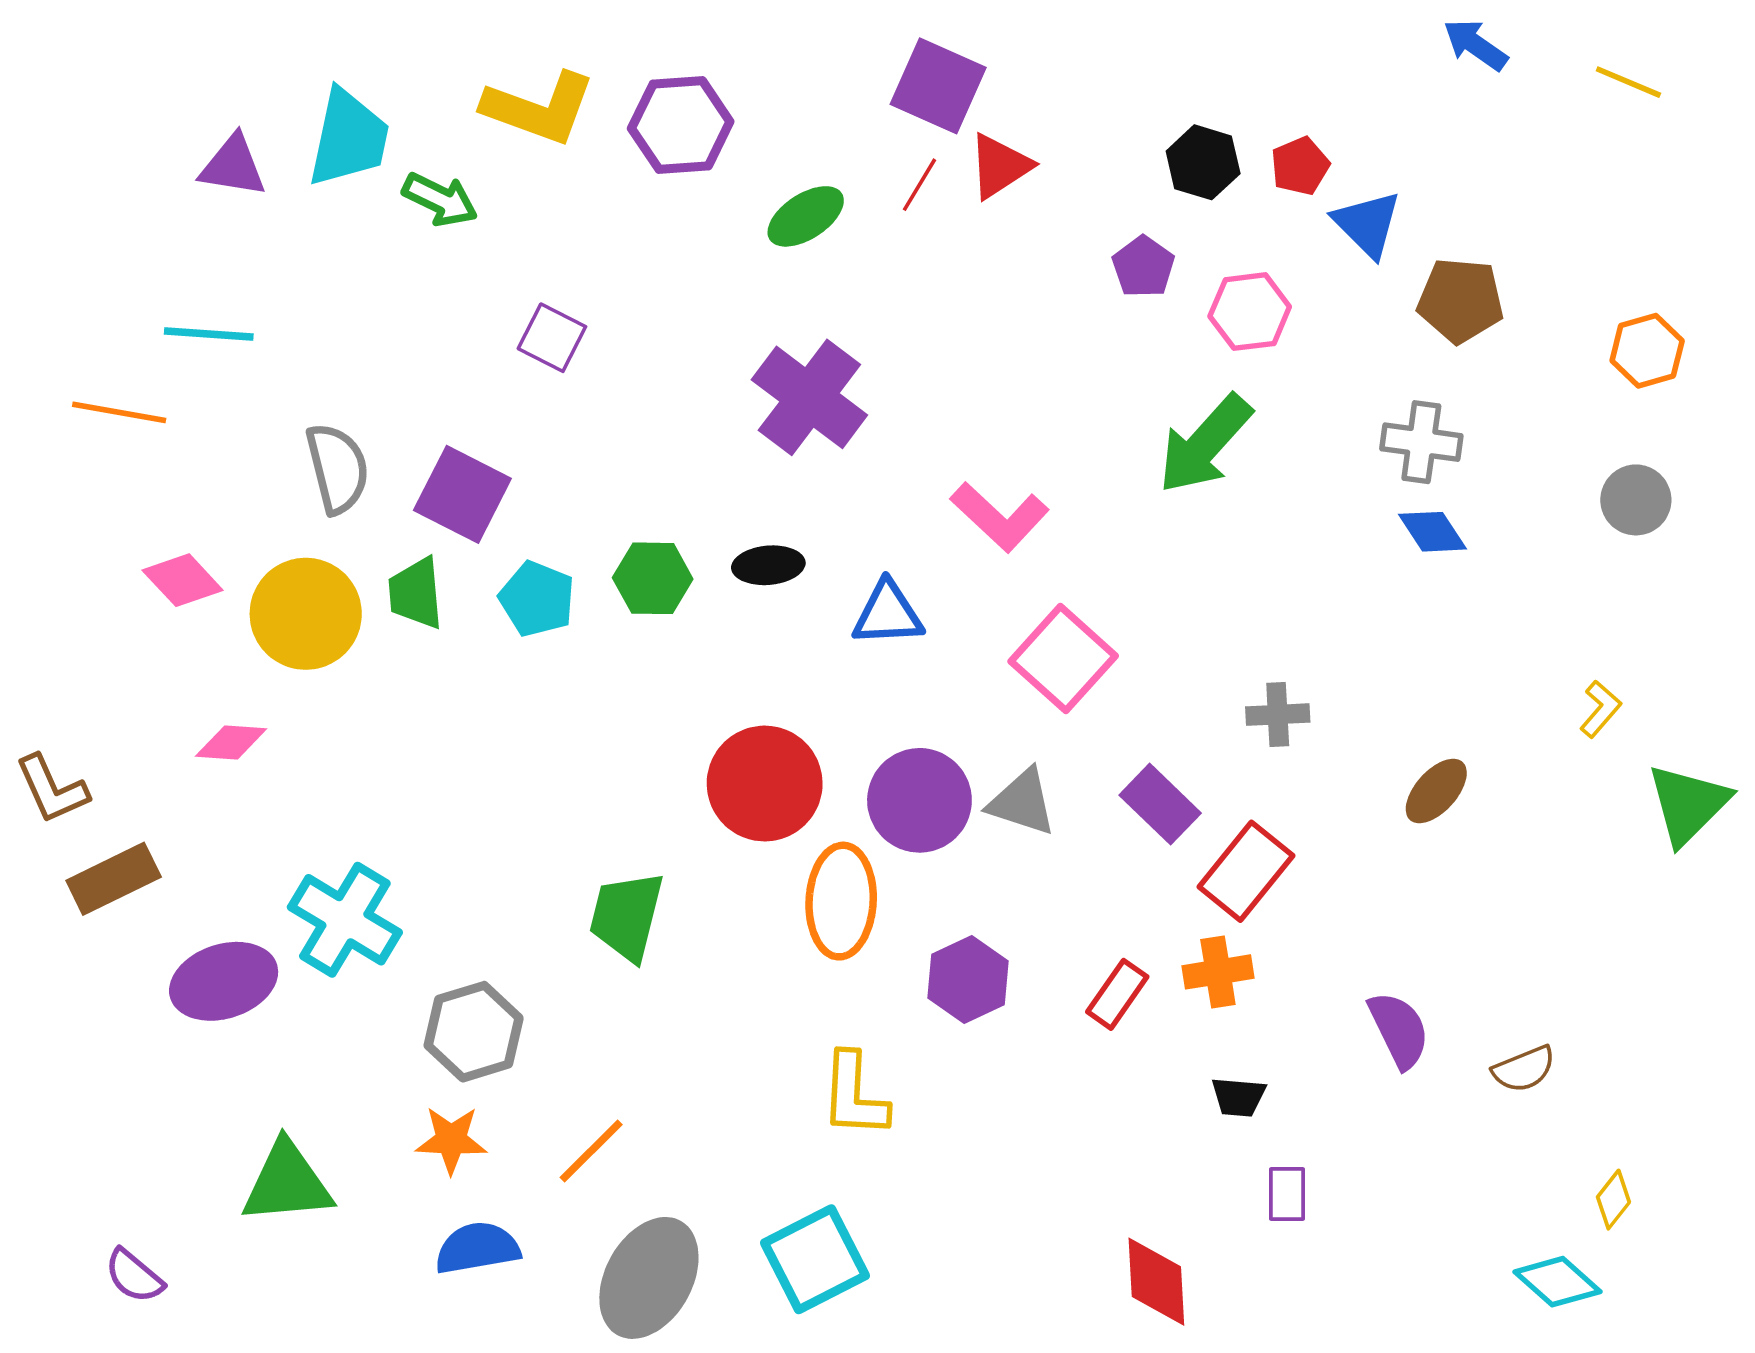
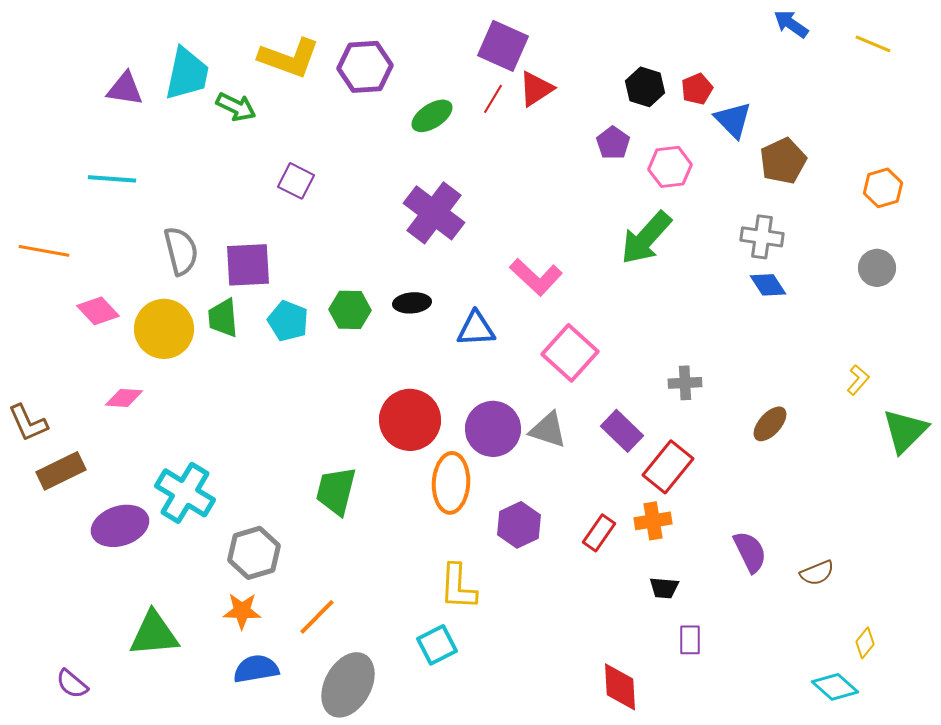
brown pentagon: (1460, 300) -> (783, 161), turned -30
orange line: (119, 412) -> (44, 251), moved
purple square: (462, 494) -> (248, 265), turned -30
cyan square: (815, 1259) -> (437, 645), moved, size x0.7

